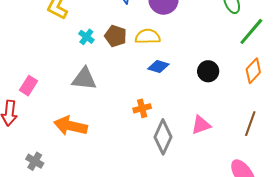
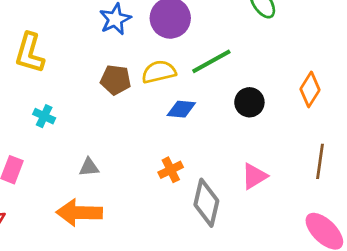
green line: (251, 31) -> (211, 61), moved, turned 32
cyan cross: (86, 37) -> (44, 116), moved
gray triangle: (84, 79) -> (89, 167), moved, size x0.6

